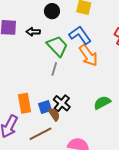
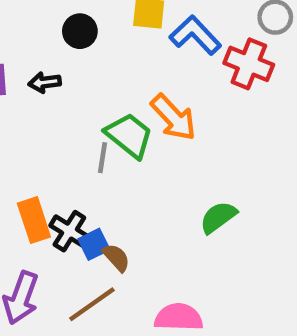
blue L-shape: (80, 35) -> (195, 35), moved
green trapezoid: (57, 46) -> (129, 135), moved
orange rectangle: (24, 103) -> (34, 220), moved
black cross: (62, 103) -> (69, 231), moved

